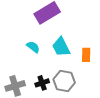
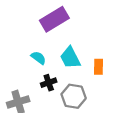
black cross: (42, 83) -> (49, 83), moved

